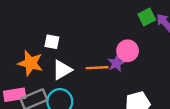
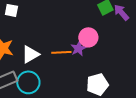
white square: (52, 42) -> (11, 10), moved

